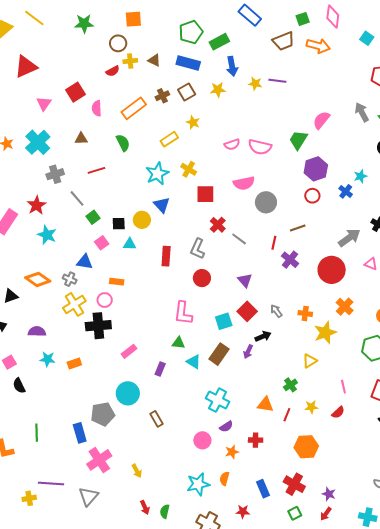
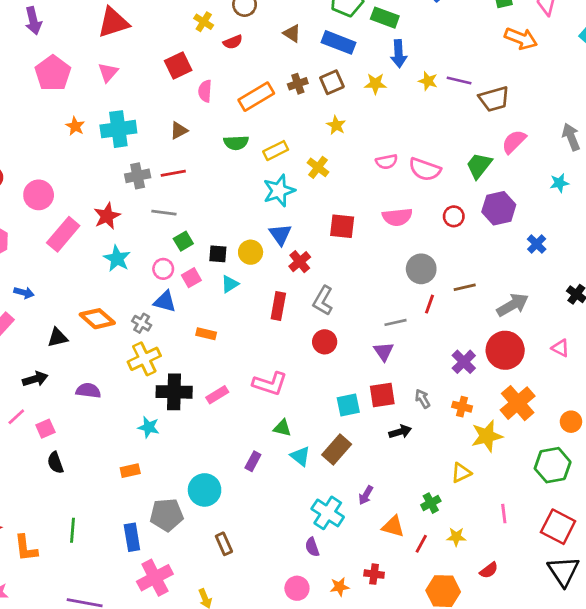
brown trapezoid: (283, 41) -> (494, 99), moved
green rectangle: (219, 42) -> (385, 18), turned 42
yellow cross: (130, 61) -> (204, 22), moved, turned 32
pink triangle: (44, 104) -> (108, 72), moved
brown triangle: (81, 139) -> (179, 130), turned -32
yellow rectangle: (169, 139) -> (276, 151), moved
cyan cross: (38, 142) -> (118, 129), turned 30
green semicircle: (123, 143) -> (236, 143), turned 108
yellow cross: (189, 169) -> (318, 167), moved
red line: (96, 170) -> (173, 173), moved
cyan star: (360, 176) -> (559, 183), moved
red circle: (312, 196) -> (454, 216), moved
gray line: (77, 198) -> (164, 213), turned -48
gray circle: (266, 202) -> (421, 269), moved
red cross: (218, 225) -> (300, 262), moved
gray arrow: (349, 238) -> (513, 305), moved
gray line: (239, 239) -> (395, 322), moved, turned -56
cyan triangle: (130, 244) -> (230, 284), turned -40
purple cross: (290, 260) -> (464, 362), moved
pink circle: (105, 300) -> (163, 269), moved
orange cross: (345, 307) -> (518, 403), size x1.4
red square: (247, 311) -> (382, 395), turned 30
pink L-shape: (183, 313) -> (270, 384), moved, turned -85
pink rectangle: (129, 351) -> (217, 395), moved
purple arrow: (248, 352) -> (366, 495), moved
cyan star: (47, 359) -> (149, 427), moved
orange rectangle: (74, 363) -> (130, 471), moved
red semicircle: (338, 412) -> (489, 570), moved
brown rectangle: (157, 419) -> (224, 544), moved
purple semicircle: (226, 427) -> (312, 547), moved, turned 96
pink circle: (202, 440) -> (297, 588), moved

